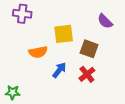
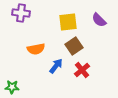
yellow square: (64, 34) -> (68, 22), moved
brown square: (89, 49) -> (74, 46), moved, turned 36

